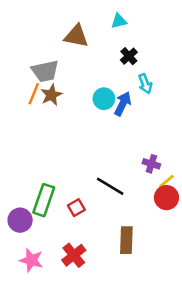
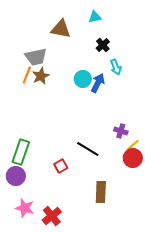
green rectangle: (44, 200) -> (21, 152), moved
red cross: (74, 255) -> (52, 216), moved

